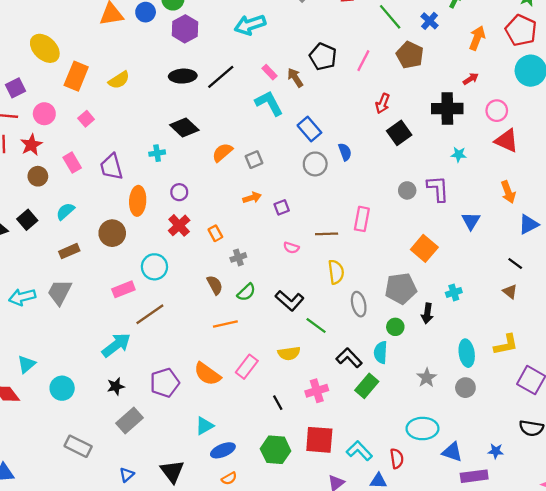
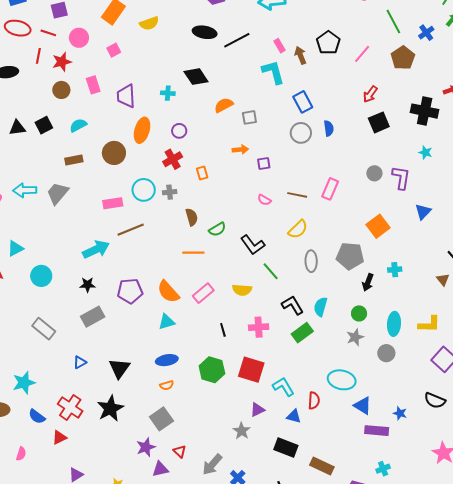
gray cross: (238, 257) -> (170, 192), moved
yellow semicircle: (336, 272) -> (298, 229), turned 40
green circle: (395, 327) -> (359, 313), moved
cyan triangle: (204, 426) -> (167, 322), moved

